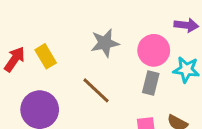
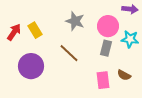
gray star: (105, 43) -> (75, 21), turned 30

